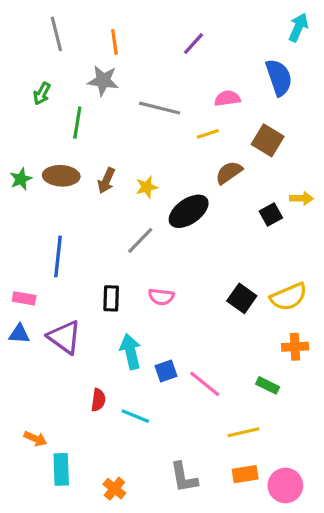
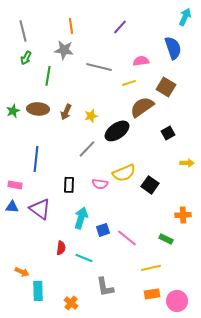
gray line: (56, 34) -> (23, 31), moved
brown semicircle: (229, 173) -> (142, 107), size x1.4
yellow arrow: (302, 198) -> (187, 163), moved
yellow semicircle: (289, 297) -> (124, 173), moved
cyan arrow: (131, 352) -> (81, 218), turned 30
gray L-shape: (184, 477) -> (105, 287), moved

